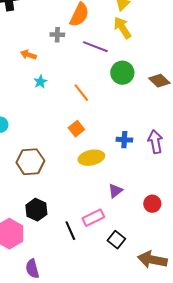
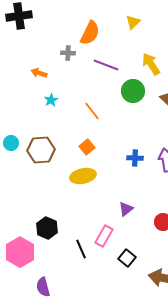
yellow arrow: (122, 28) -> (151, 64), moved
yellow ellipse: (91, 158) -> (83, 176), moved
brown hexagon: (30, 162) -> (41, 150), moved
pink rectangle: (93, 218) -> (104, 236), turned -35

